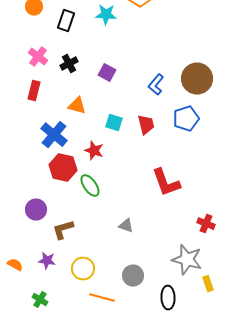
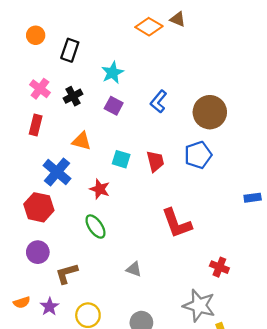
cyan star: (106, 15) -> (113, 73), moved, turned -30
blue L-shape: (156, 85) -> (159, 101), moved
red hexagon: (63, 168) -> (39, 207), moved
purple star: (47, 261) -> (50, 307), turned 30
orange semicircle: (15, 265) -> (22, 302), moved, turned 133

